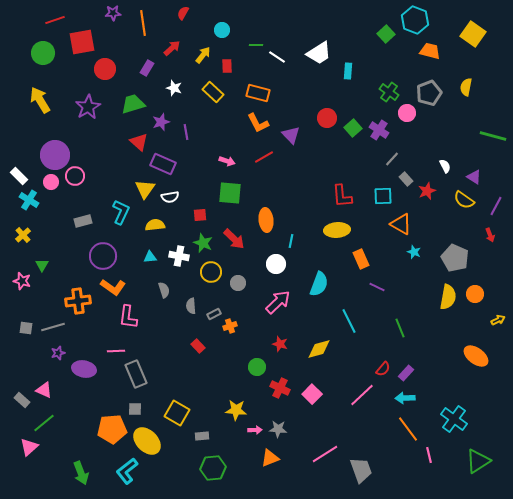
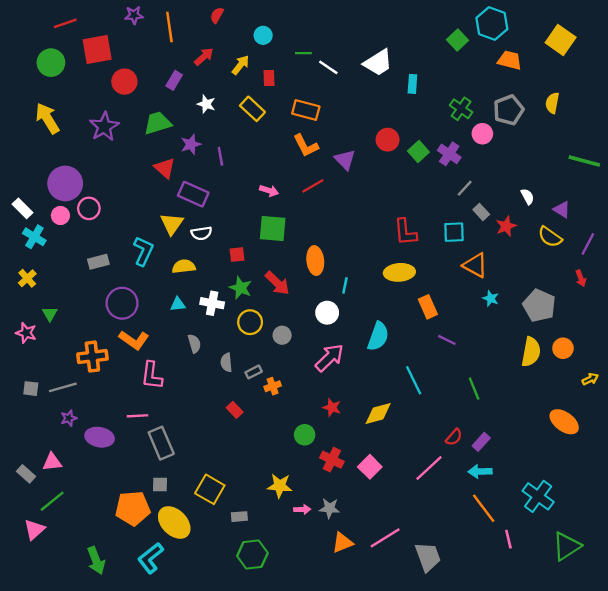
pink triangle: (44, 390) -> (52, 462), turned -30
orange triangle: (270, 458) -> (343, 543), moved

